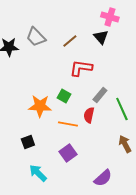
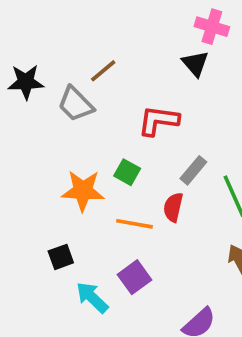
gray trapezoid: (36, 37) -> (76, 104), moved
brown line: (70, 41) -> (103, 71), moved
cyan arrow: (38, 173) -> (92, 297), moved

